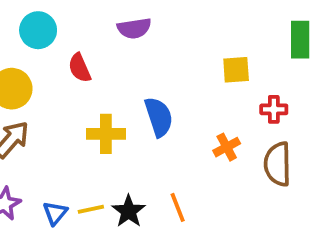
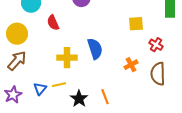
red cross: (274, 109) -> (156, 45), turned 32
yellow line: (91, 209) -> (59, 85), moved
blue triangle: (55, 213) -> (40, 89), moved

